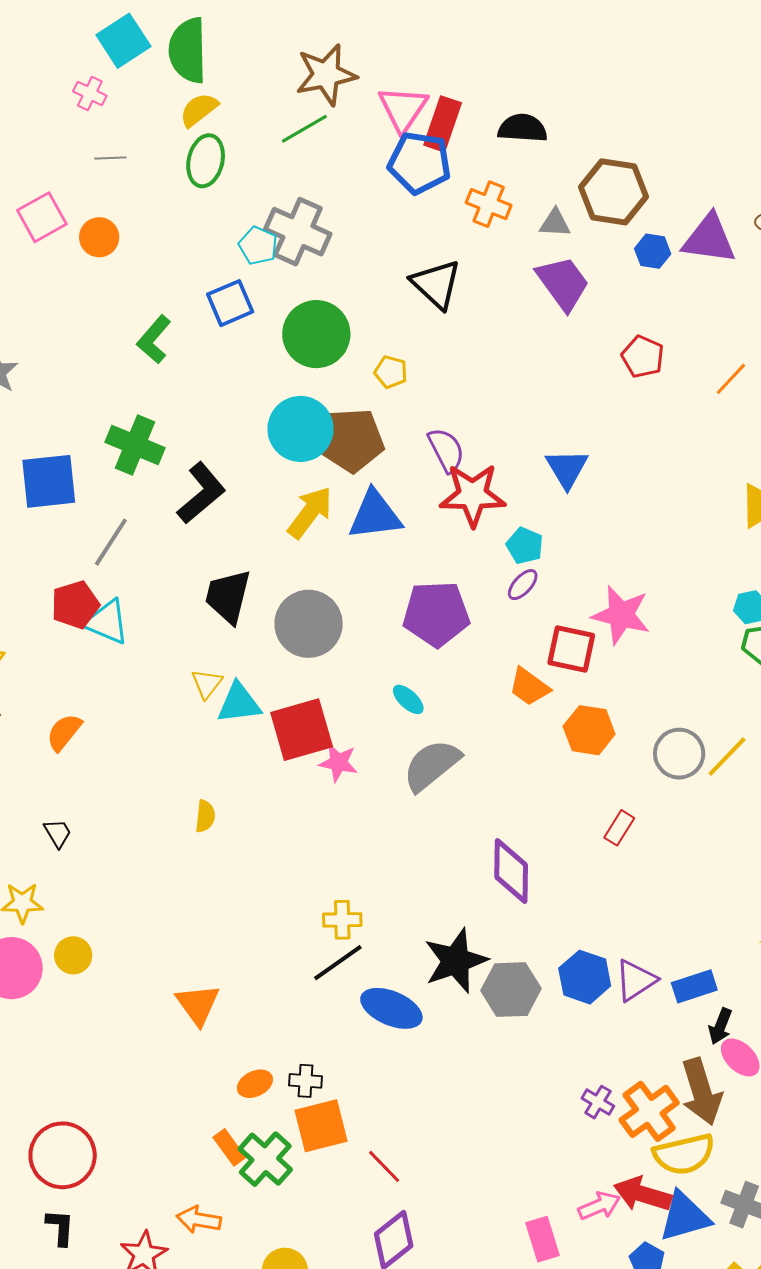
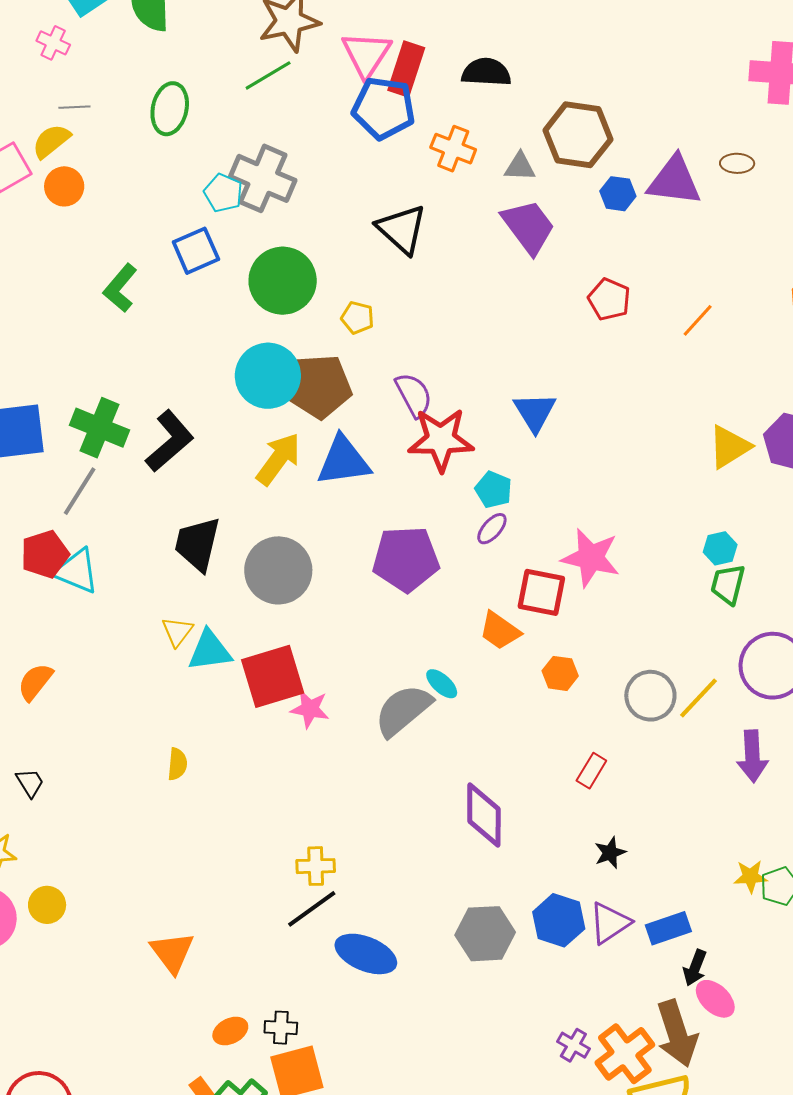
yellow semicircle: (199, 110) -> (51, 141), moved
green cross: (135, 445) -> (99, 428), moved
cyan ellipse: (408, 699) -> (442, 684), moved
orange hexagon: (589, 730) -> (560, 673), size x0.7
black star: (456, 961) -> (610, 853), moved, size x0.5

